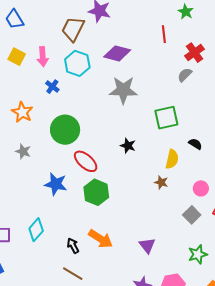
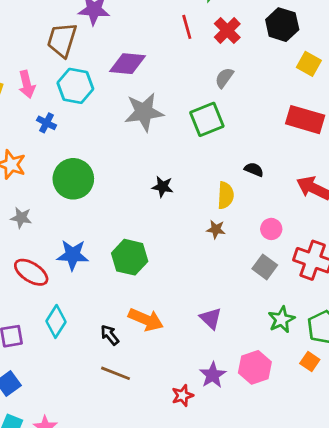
red cross: (194, 53) -> (227, 30), moved
green square: (166, 118) -> (207, 119), moved
red ellipse: (86, 161) -> (31, 272), moved

